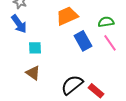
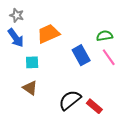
orange trapezoid: (67, 16) -> (48, 34), moved

